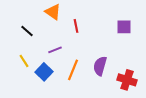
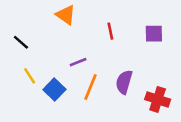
red line: (76, 26) -> (110, 31), moved
black line: (27, 31) -> (21, 42), moved
purple line: (55, 50) -> (78, 62), moved

